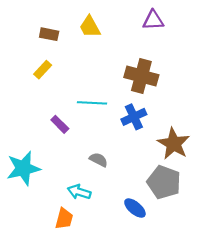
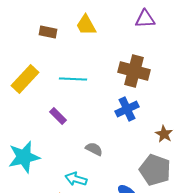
yellow rectangle: (43, 70) -> (25, 79), moved, size x1.6
cyan line: (92, 103) -> (73, 79), moved
brown star: (174, 144) -> (164, 134), size x0.6

